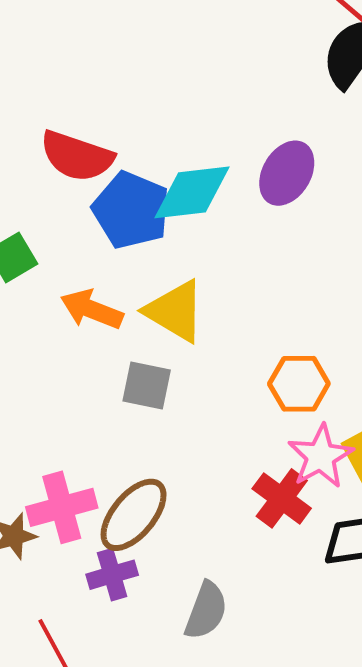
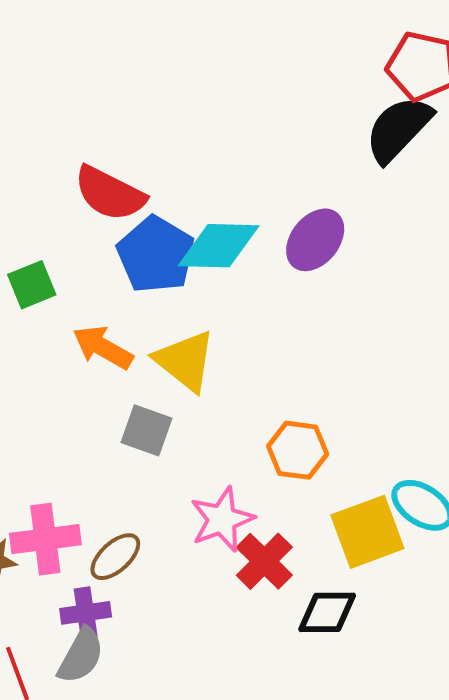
pink star: (321, 456) -> (222, 519), moved
brown ellipse: (134, 515) -> (115, 557), size x0.7
gray semicircle: (206, 611) -> (81, 656), moved

